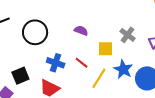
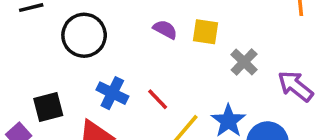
purple semicircle: (81, 31) -> (165, 29), moved
yellow square: (106, 49) -> (205, 32), moved

